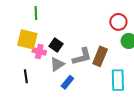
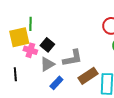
green line: (36, 13) -> (31, 24), moved
yellow square: (27, 39) -> (19, 37), turned -30
brown rectangle: (100, 56) -> (88, 76), moved, turned 30

